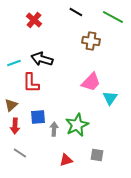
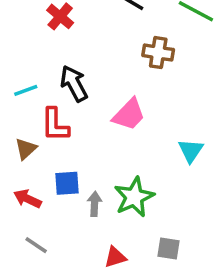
black arrow: (42, 59) -> (74, 84), turned 45
pink trapezoid: (91, 82) -> (129, 114), moved
brown triangle: (11, 105) -> (26, 149), moved
red arrow: (15, 126) -> (27, 199), turned 112

